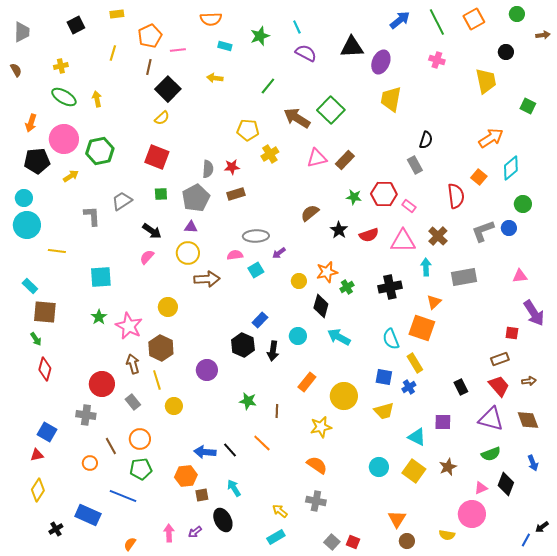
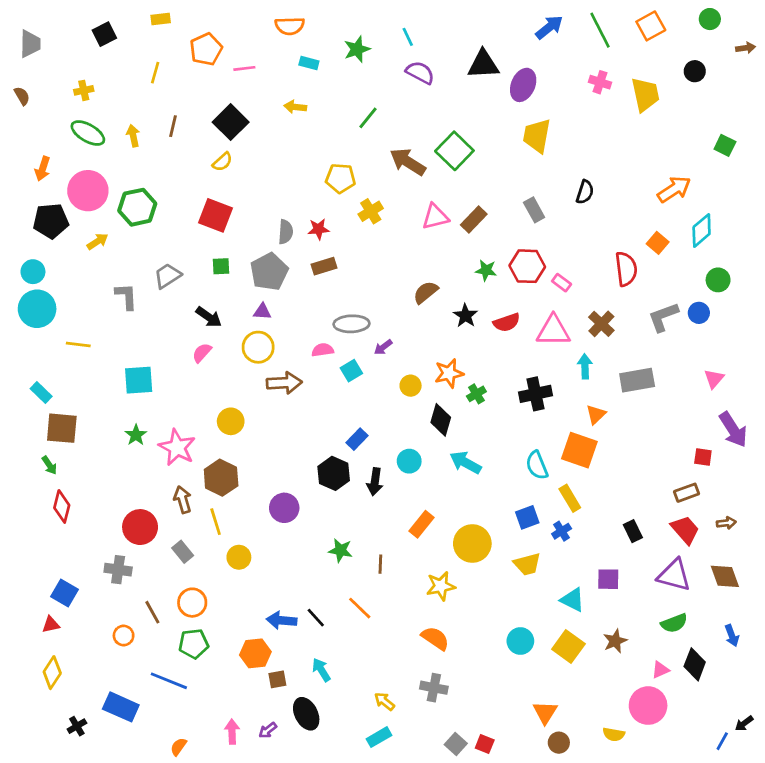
brown line: (149, 67) -> (173, 126), moved
yellow trapezoid: (486, 81) -> (645, 95), moved
gray rectangle: (415, 165) -> (534, 210), moved
pink triangle: (520, 276) -> (714, 379), turned -42
blue square: (384, 377) -> (527, 517), turned -30

